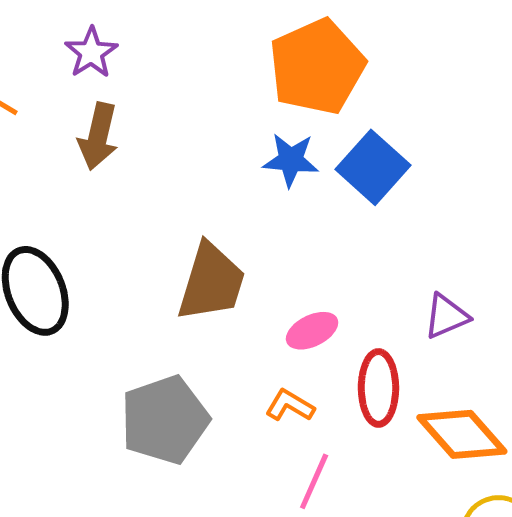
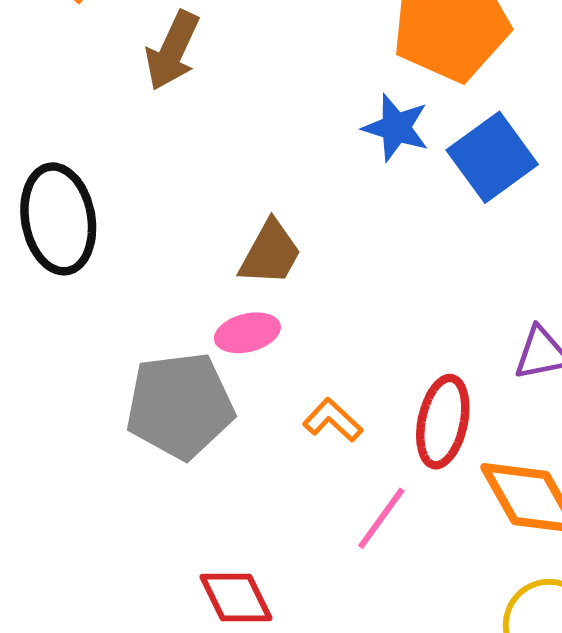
brown trapezoid: (211, 282) -> (270, 253), size x0.7
pink ellipse: (312, 331) -> (247, 333), moved
pink line: (314, 481) -> (381, 518), moved

